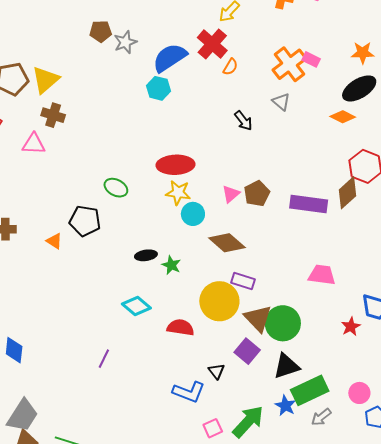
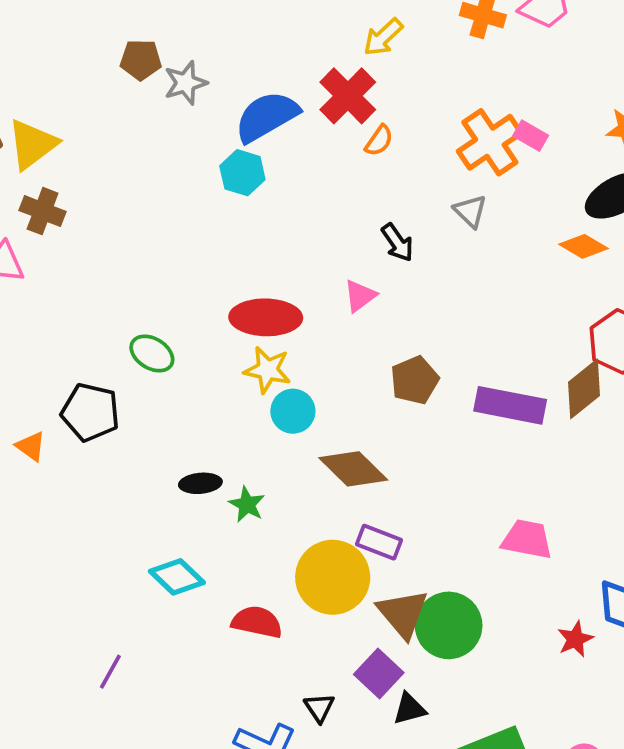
pink triangle: (231, 194) -> (360, 296), moved
black triangle: (286, 366) -> (409, 709), moved, size x0.7

